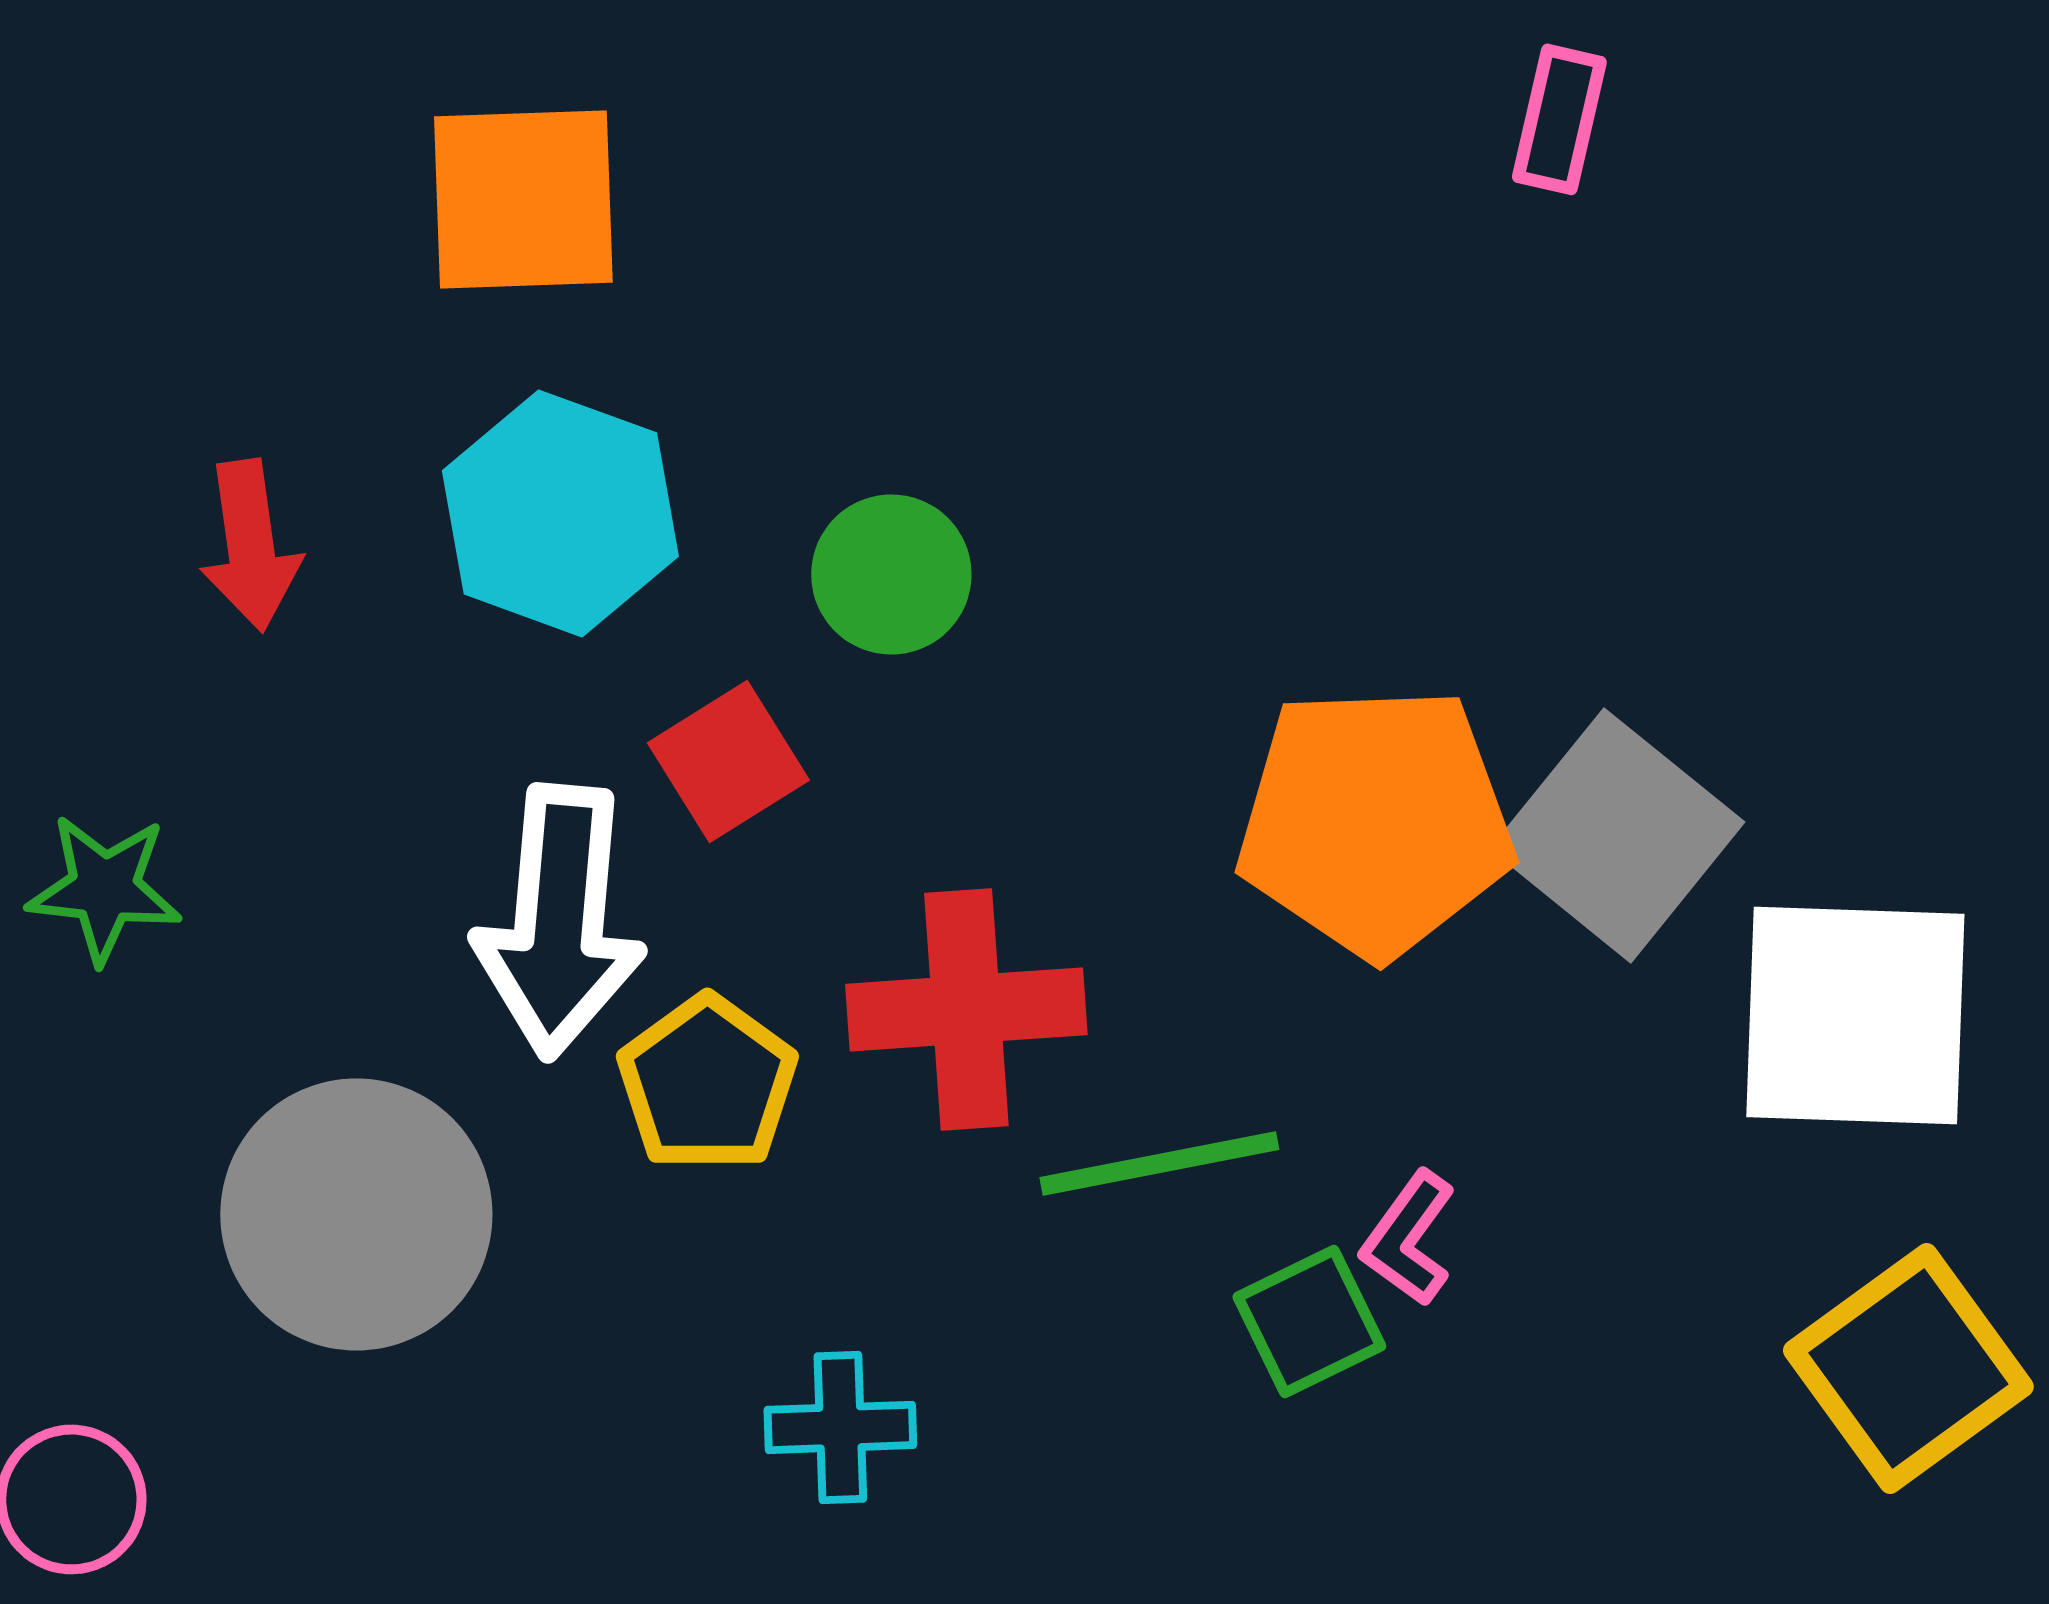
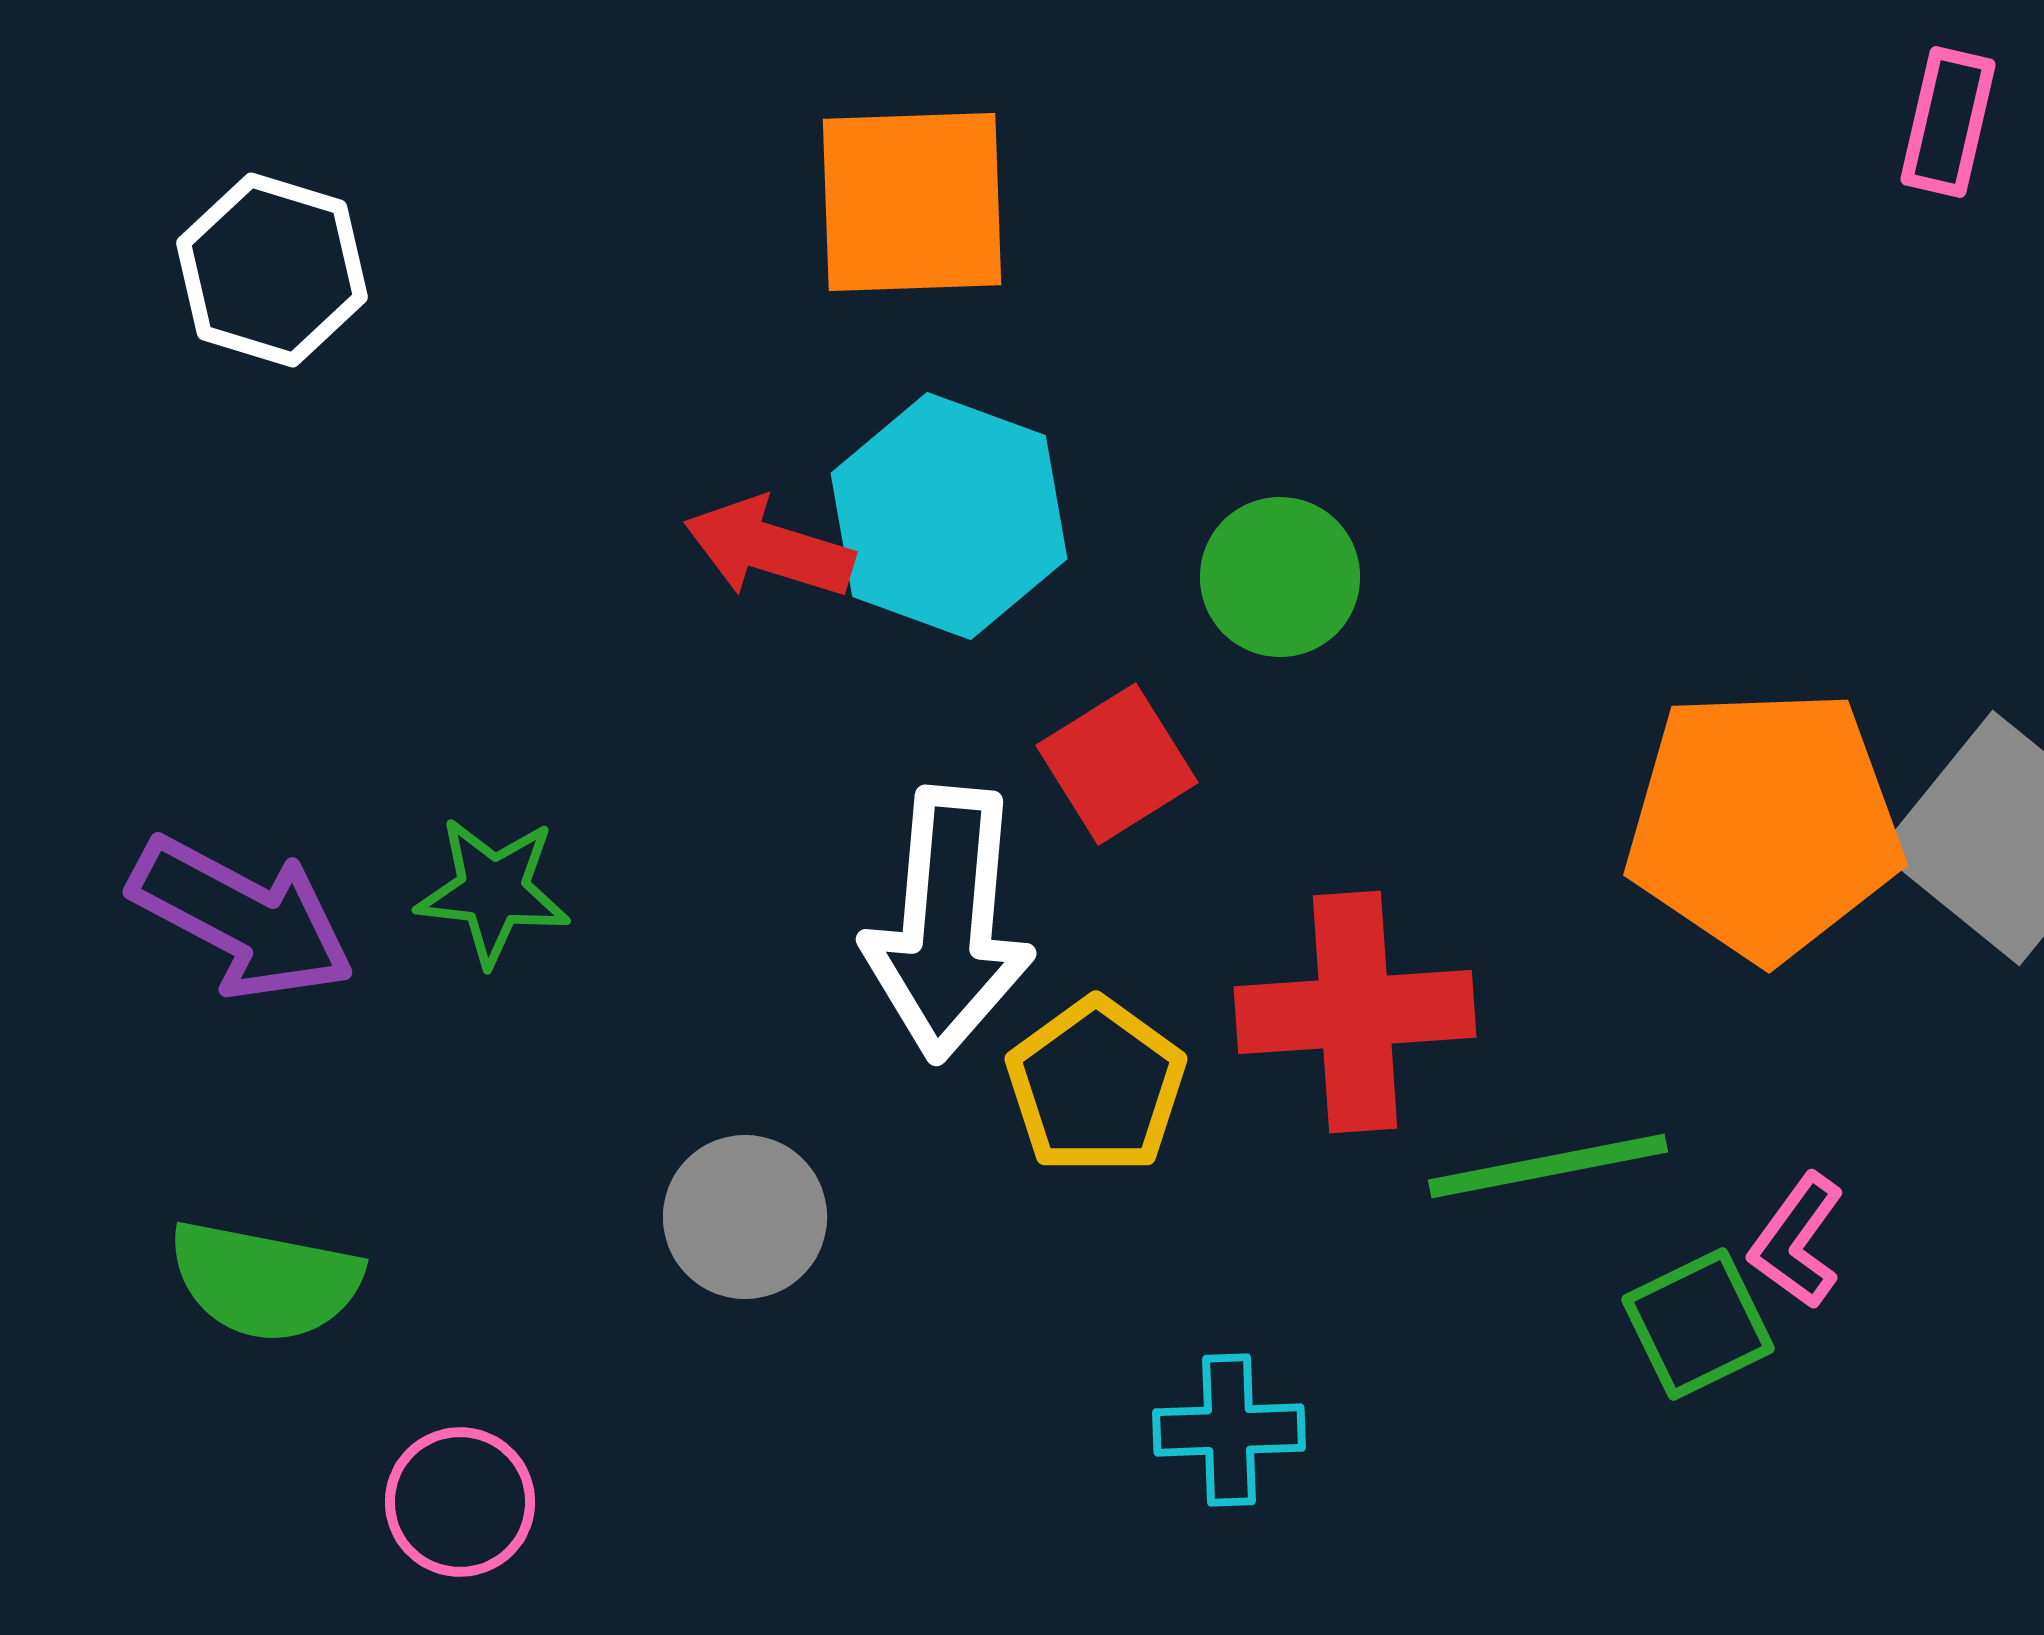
red arrow: (250, 545) -> (769, 548), moved, turned 115
gray circle: (356, 1214) -> (745, 1217), size x0.6

